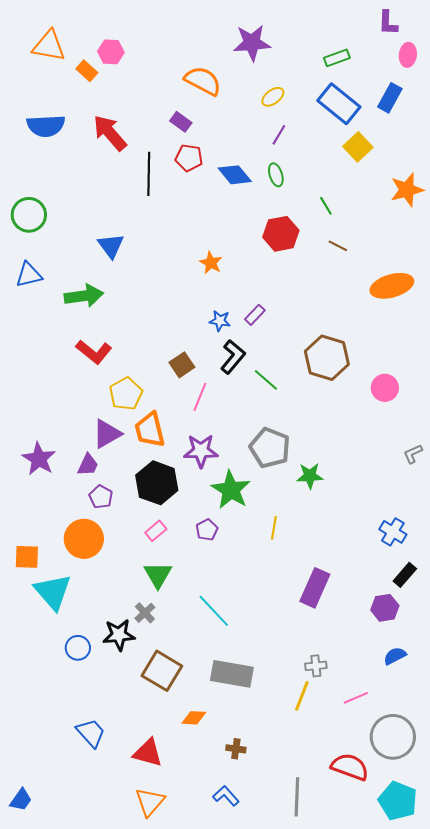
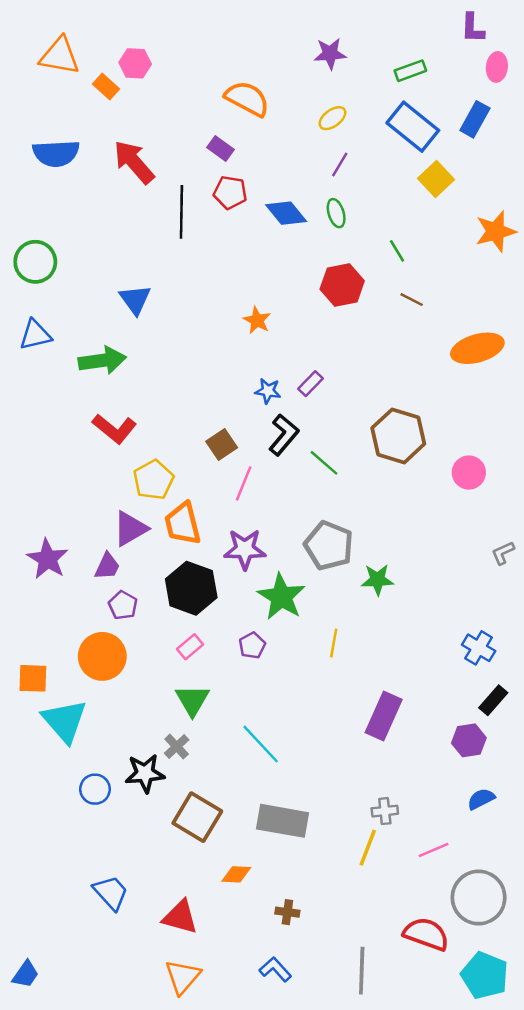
purple star: (252, 43) -> (330, 54), moved, size x0.7

